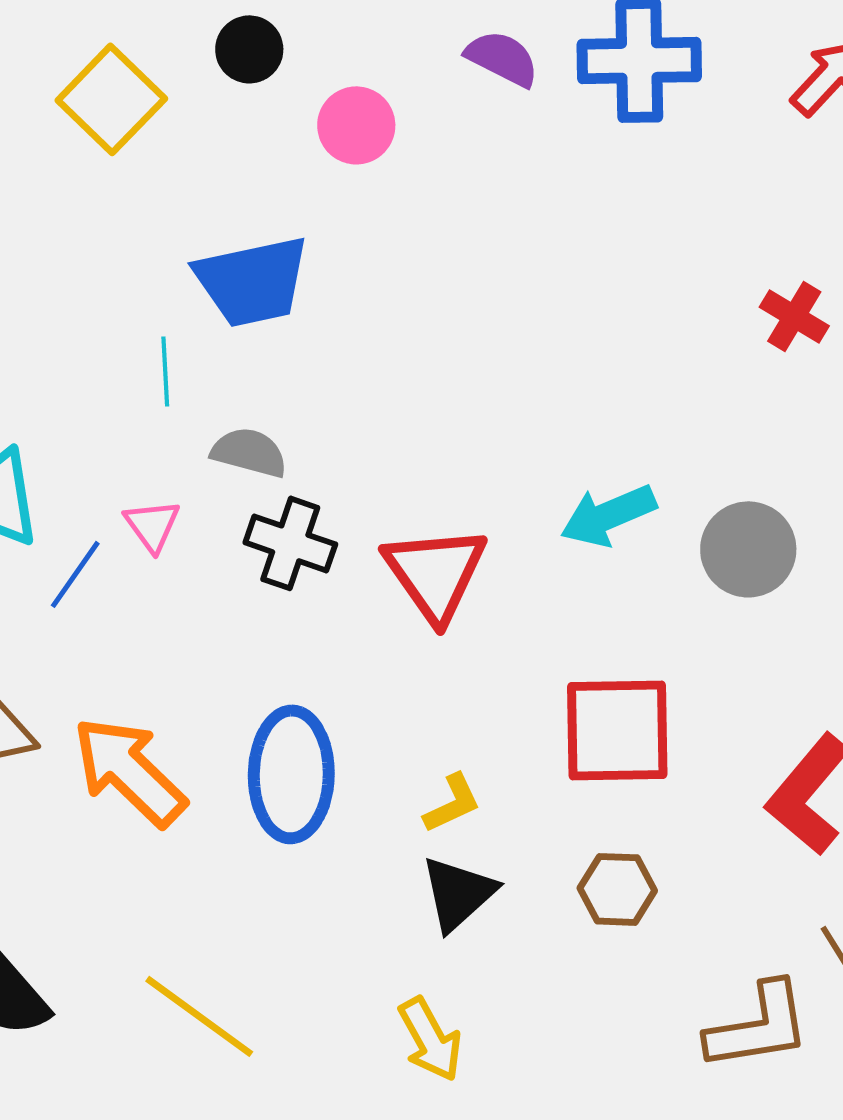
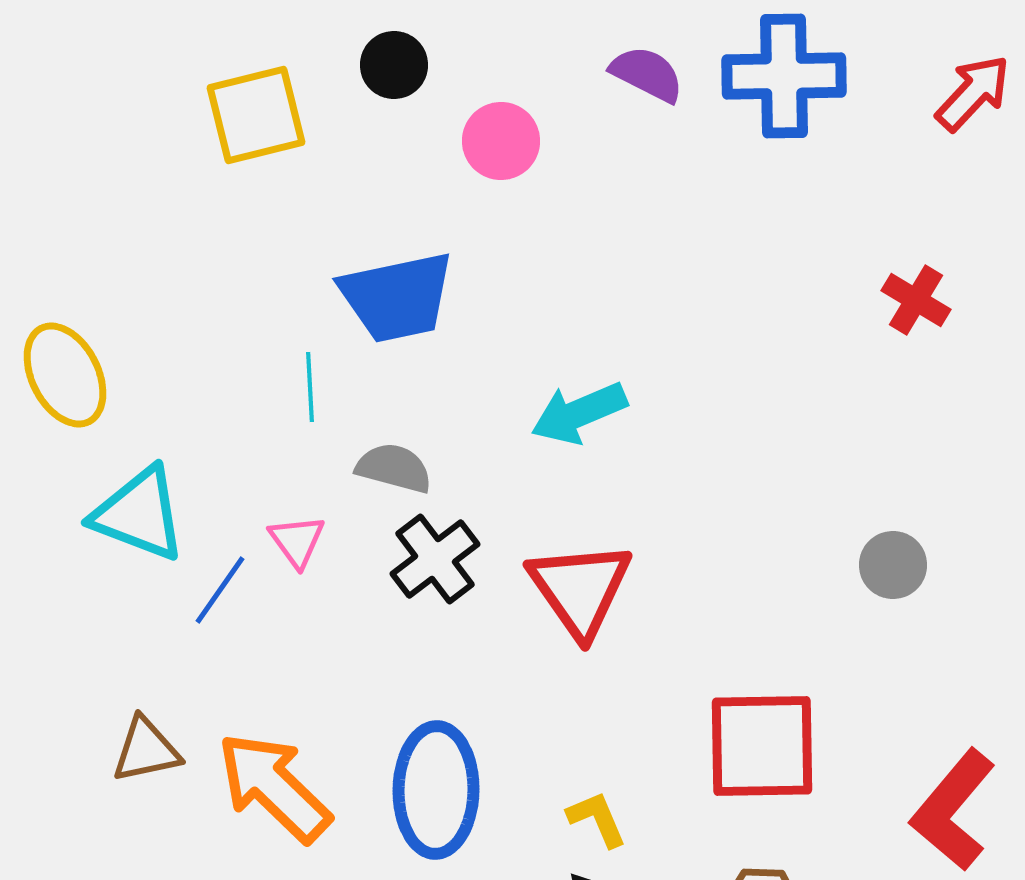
yellow square: (111, 99) -> (256, 115), turned 32
red cross: (794, 316) -> (916, 300), moved
cyan arrow: (608, 515) -> (579, 413), moved
black cross: (290, 543) -> (435, 559), turned 34
gray circle: (748, 549) -> (893, 565), size x0.7
yellow L-shape: (452, 803) -> (597, 819), turned -88

